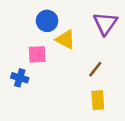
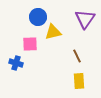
yellow triangle: (66, 39) -> (53, 32), turned -42
brown line: (95, 69) -> (77, 56), turned -64

